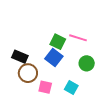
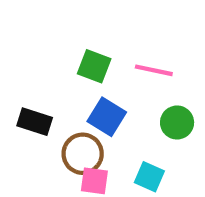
green square: (58, 42) -> (94, 66), moved
brown circle: (28, 73) -> (83, 154), moved

